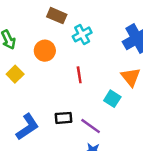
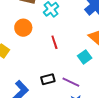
cyan square: (112, 99) -> (85, 57), turned 32

